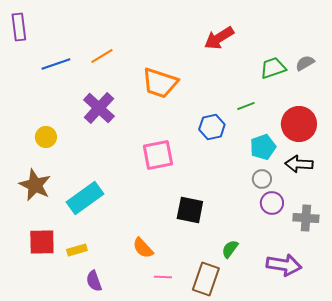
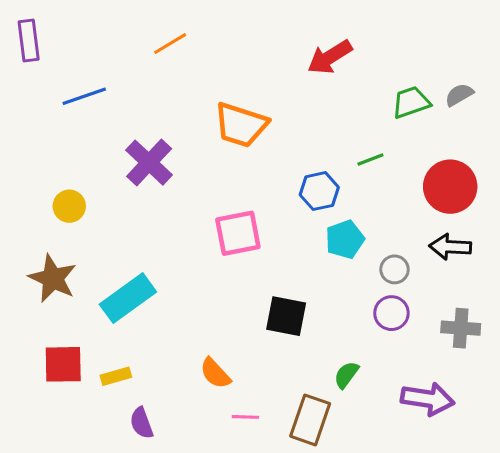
orange line: (102, 56) -> (170, 44), moved
cyan pentagon: (263, 147) -> (345, 239), moved
purple circle: (272, 203) -> (391, 313), moved

